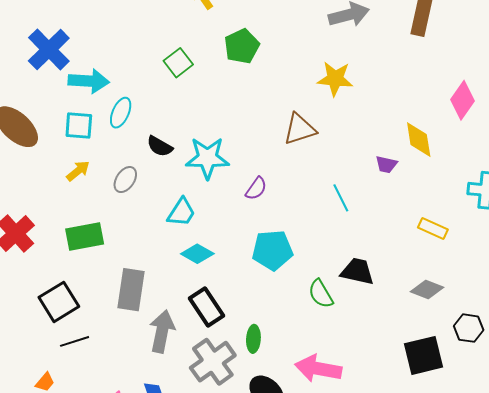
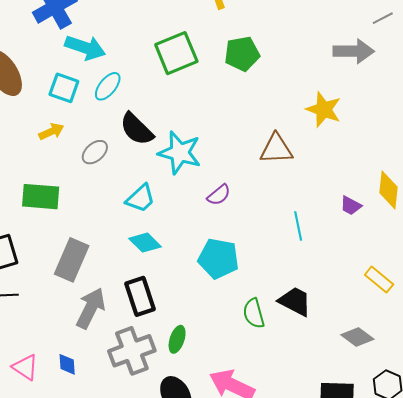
green square: (178, 63) -> (176, 53), size x1.5
black semicircle: (160, 146) -> (137, 129), size x1.4

